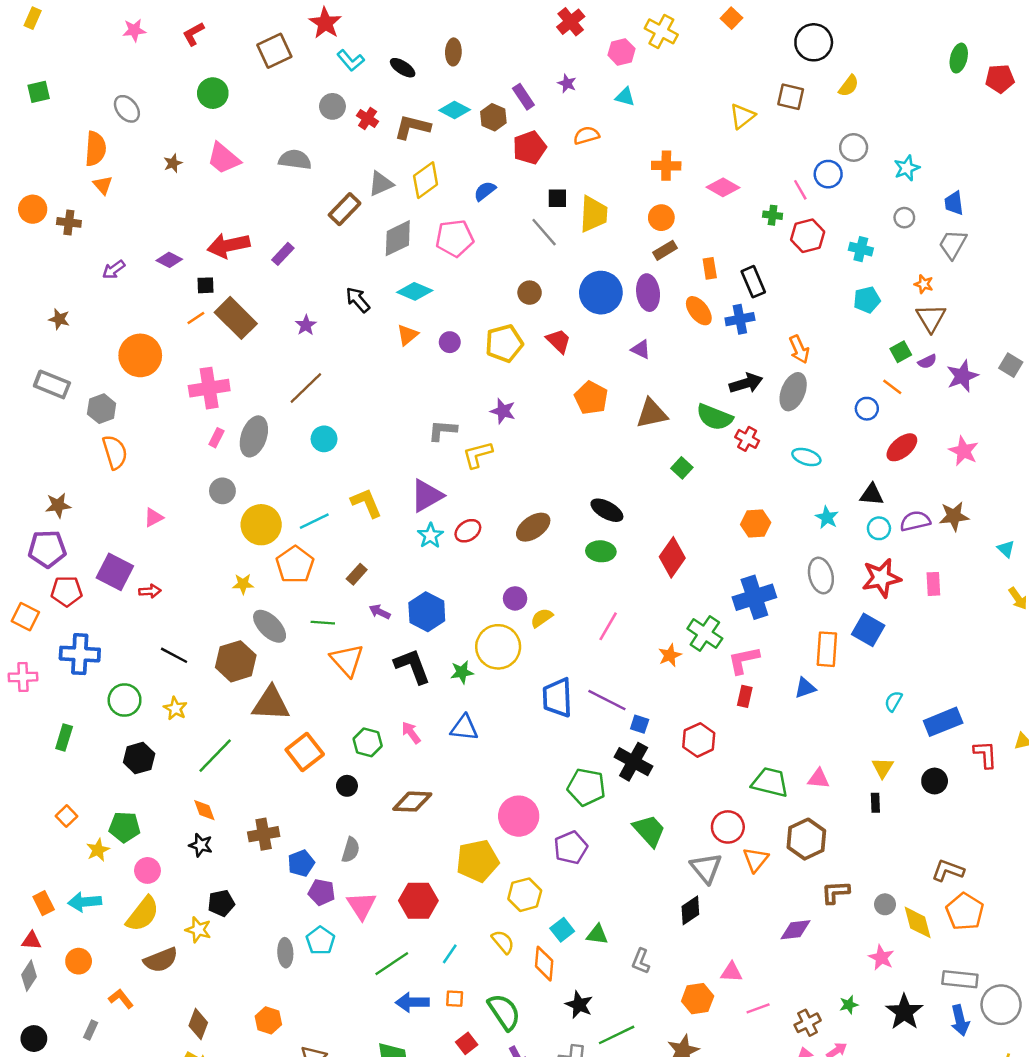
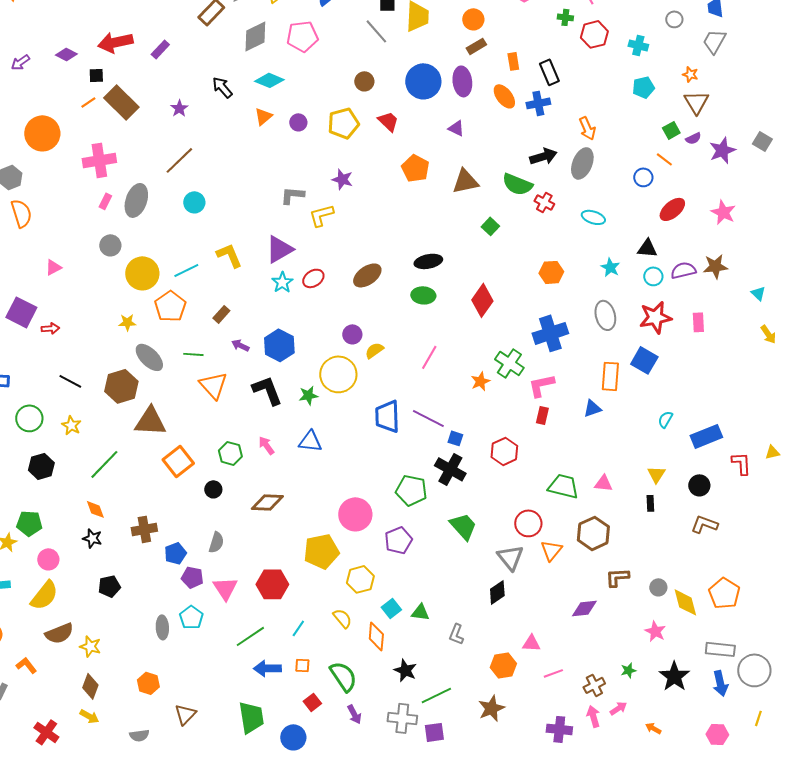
black ellipse: (607, 510) -> (428, 261), turned -40
brown L-shape: (948, 870) -> (704, 524), moved
yellow star: (198, 930) -> (90, 646), moved

